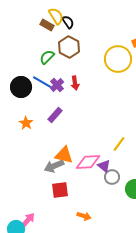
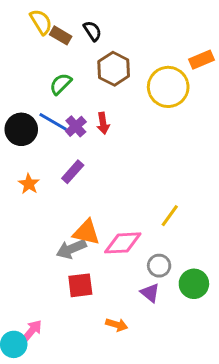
yellow semicircle: (56, 16) -> (41, 22), moved
brown hexagon: (69, 47) -> (114, 69), moved
purple triangle: (104, 166) -> (150, 293), moved

